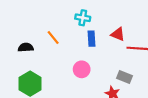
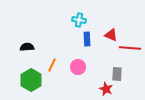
orange line: (53, 38) -> (52, 65), moved, turned 64
gray rectangle: (124, 77) -> (117, 74), turned 72

